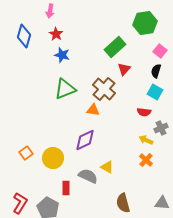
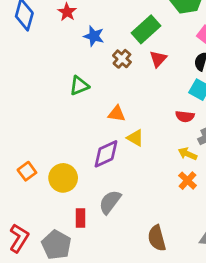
blue star: (62, 55) -> (94, 36), moved
green triangle: (65, 89) -> (79, 86), size x0.7
brown cross: (104, 89) -> (122, 59), moved, size x0.6
yellow triangle: (107, 167) -> (135, 138), moved
gray semicircle: (88, 176) -> (110, 202), turned -78

